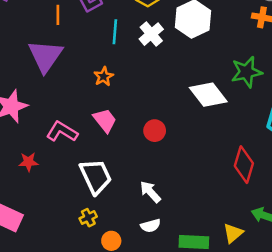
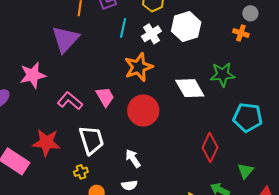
orange star: (104, 76) -> (139, 67), moved, size x1.8
red circle: (155, 131) -> (143, 111), size x1.8
red star: (28, 162) -> (46, 142), moved, size x1.8

